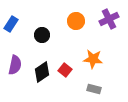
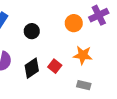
orange circle: (76, 21) -> (74, 23), moved

